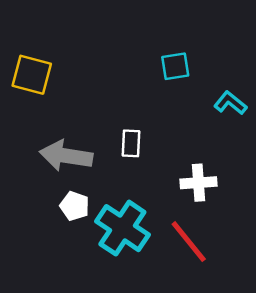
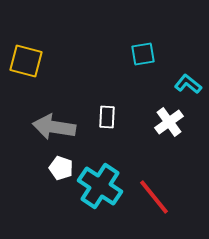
white cross: (199, 183) -> (169, 122), moved, turned -32

